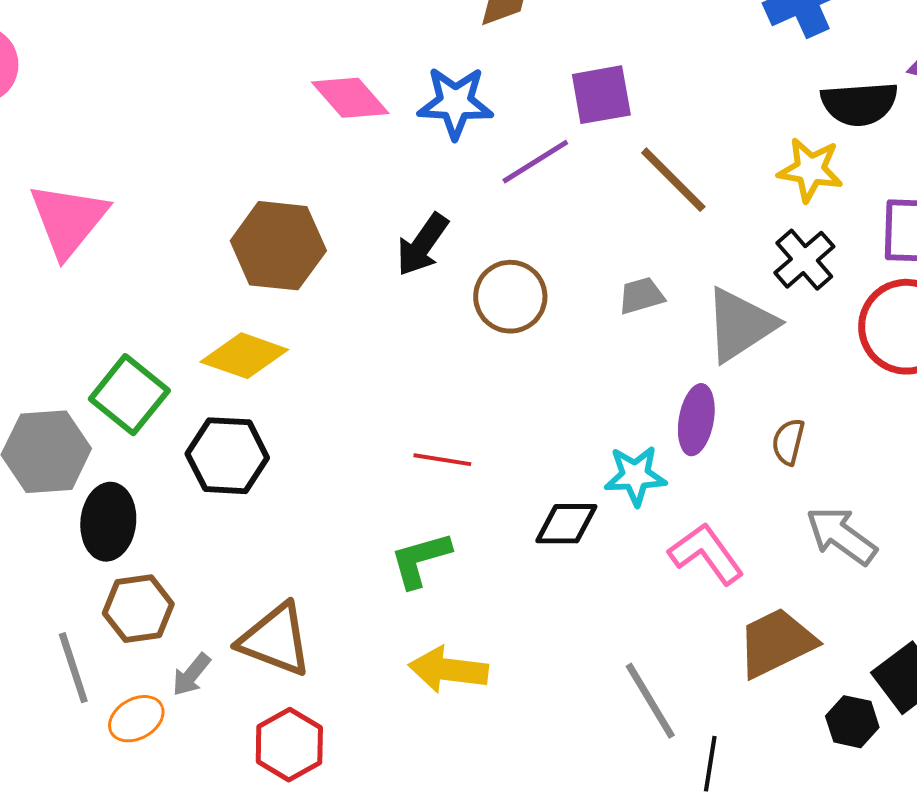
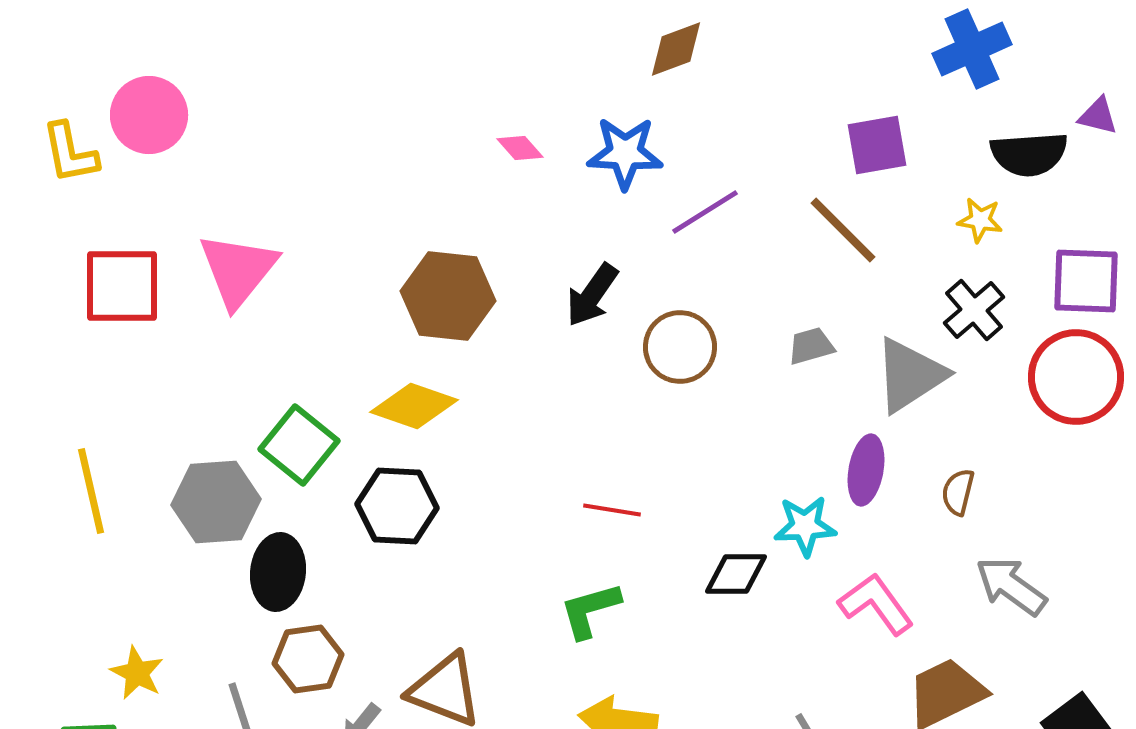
purple square: (601, 95) -> (877, 145), moved
pink diamond: (350, 98) -> (520, 148), size x0.6
yellow star: (810, 170) -> (980, 220), size x0.7

